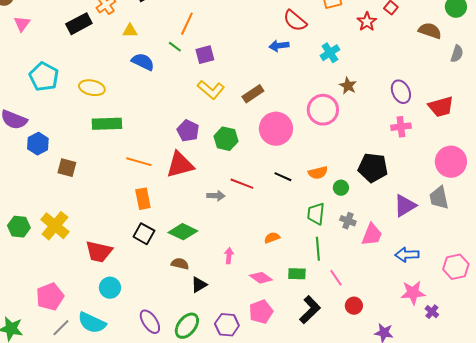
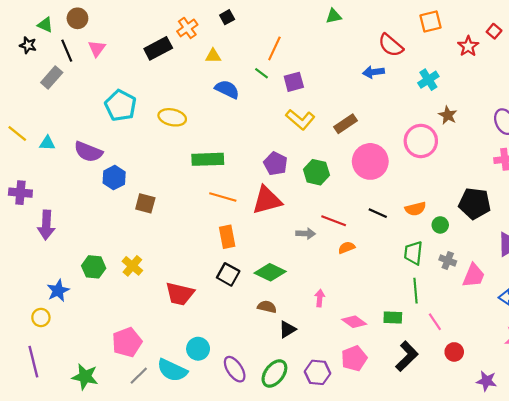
green rectangle: (107, 124) -> (208, 159), moved
yellow cross: (55, 226) -> (132, 266), size x0.7
orange semicircle: (272, 238) -> (347, 248), moved
cyan circle: (110, 288) -> (198, 349), moved

